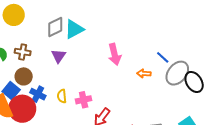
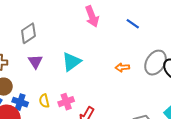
cyan triangle: (74, 29) -> (71, 62), moved
pink arrow: (115, 54) -> (92, 16), moved
blue line: (163, 57) -> (133, 24), moved

